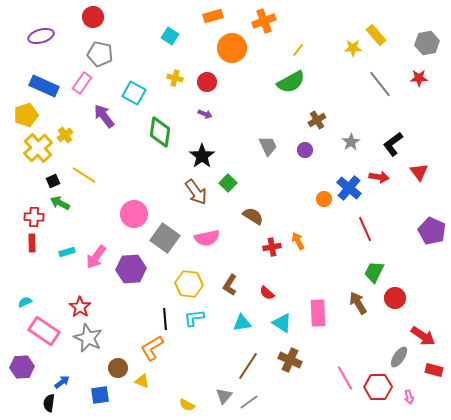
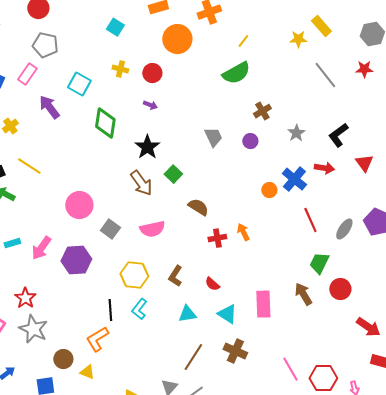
gray square: (165, 238) -> (110, 229), size x0.7
cyan L-shape: (194, 318) -> (139, 309), turned -45
gray ellipse: (399, 357) -> (344, 229), moved

